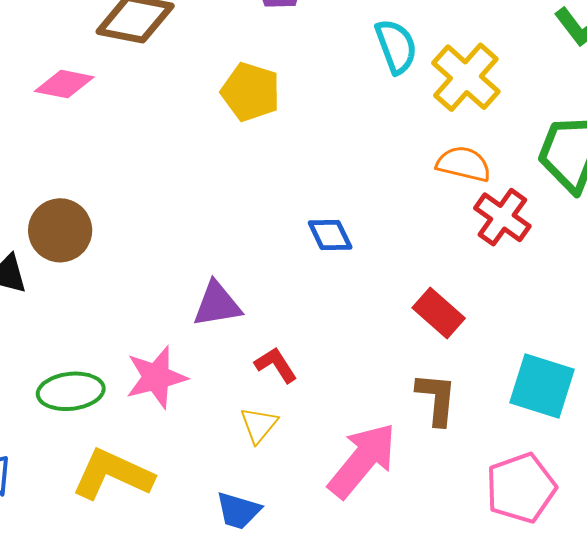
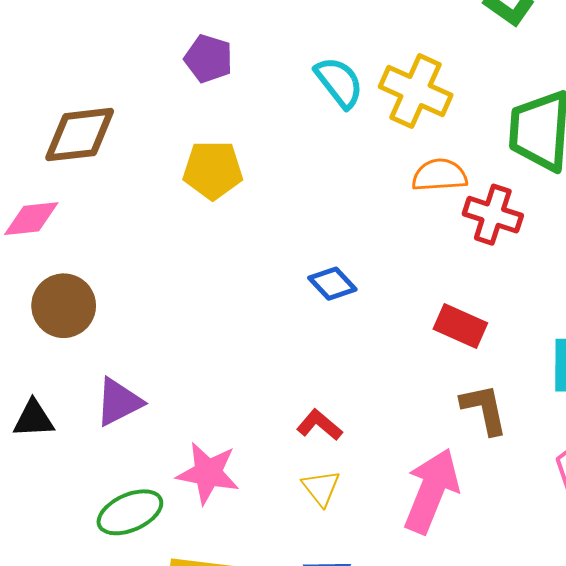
brown circle: (60, 230) -> (64, 306), moved
purple triangle: (217, 304) -> (119, 402), moved
pink star: (156, 377) -> (208, 473), turned -30

